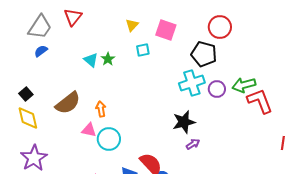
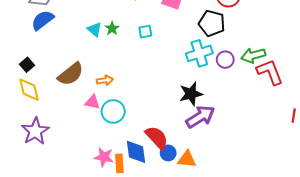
cyan square: (143, 50) -> (145, 32), moved
blue semicircle: (41, 51) -> (43, 20), size x1.6
orange arrow: (101, 109) -> (105, 80), turned 91
purple arrow: (193, 144) -> (200, 117), size x2.0

